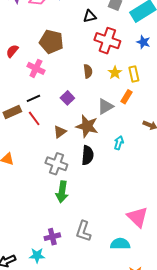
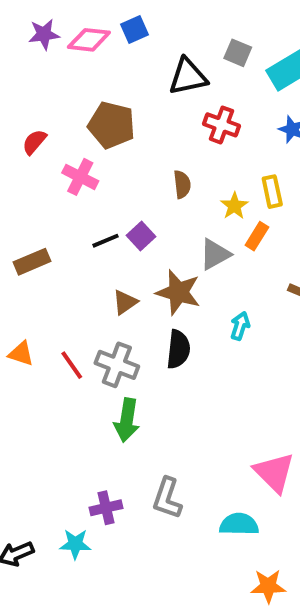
black triangle: (90, 16) -> (188, 77), size x1.5
red cross: (107, 41) -> (221, 125), size x0.7
yellow star: (115, 73) -> (234, 206), moved
black line: (33, 98) -> (106, 241), moved
red line: (34, 118) -> (72, 365), moved

